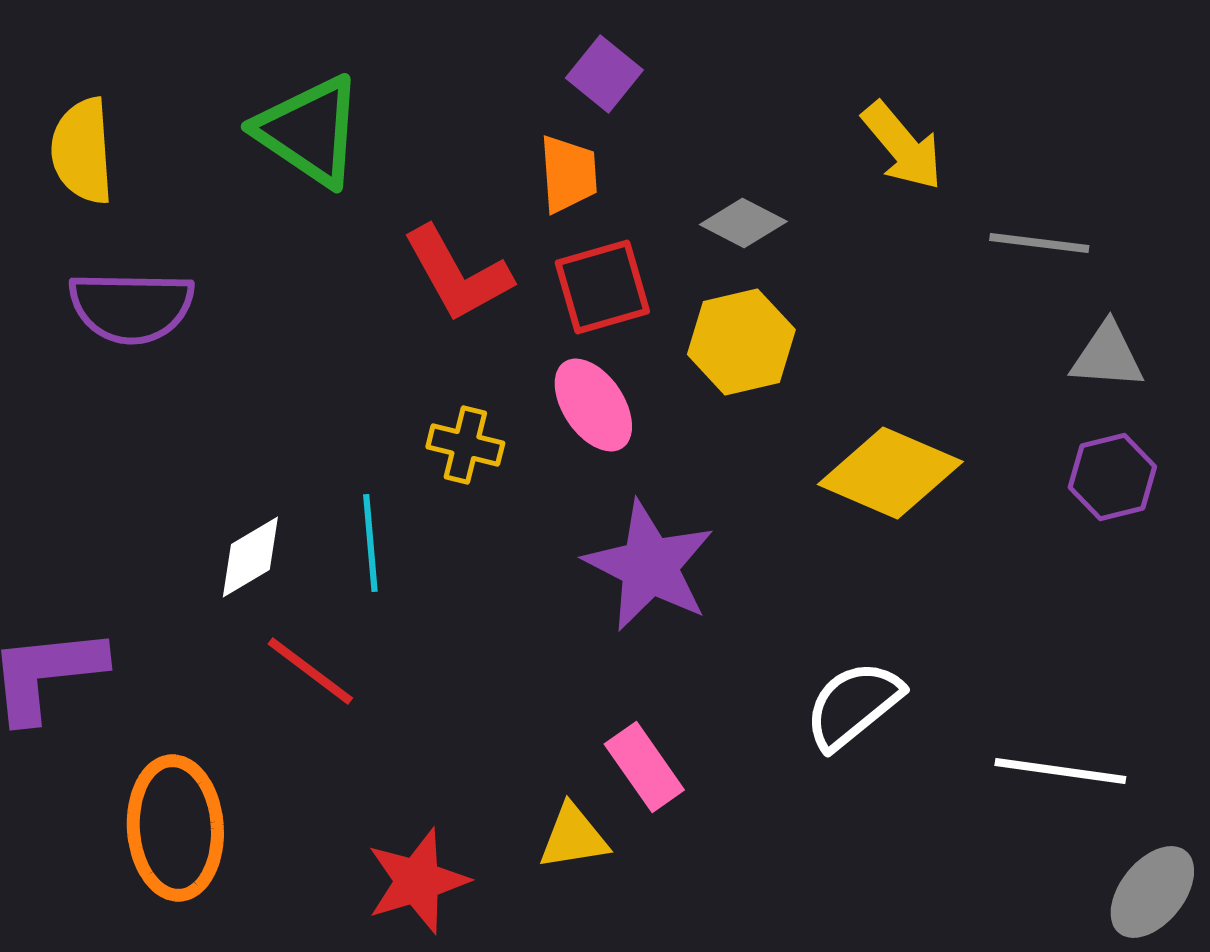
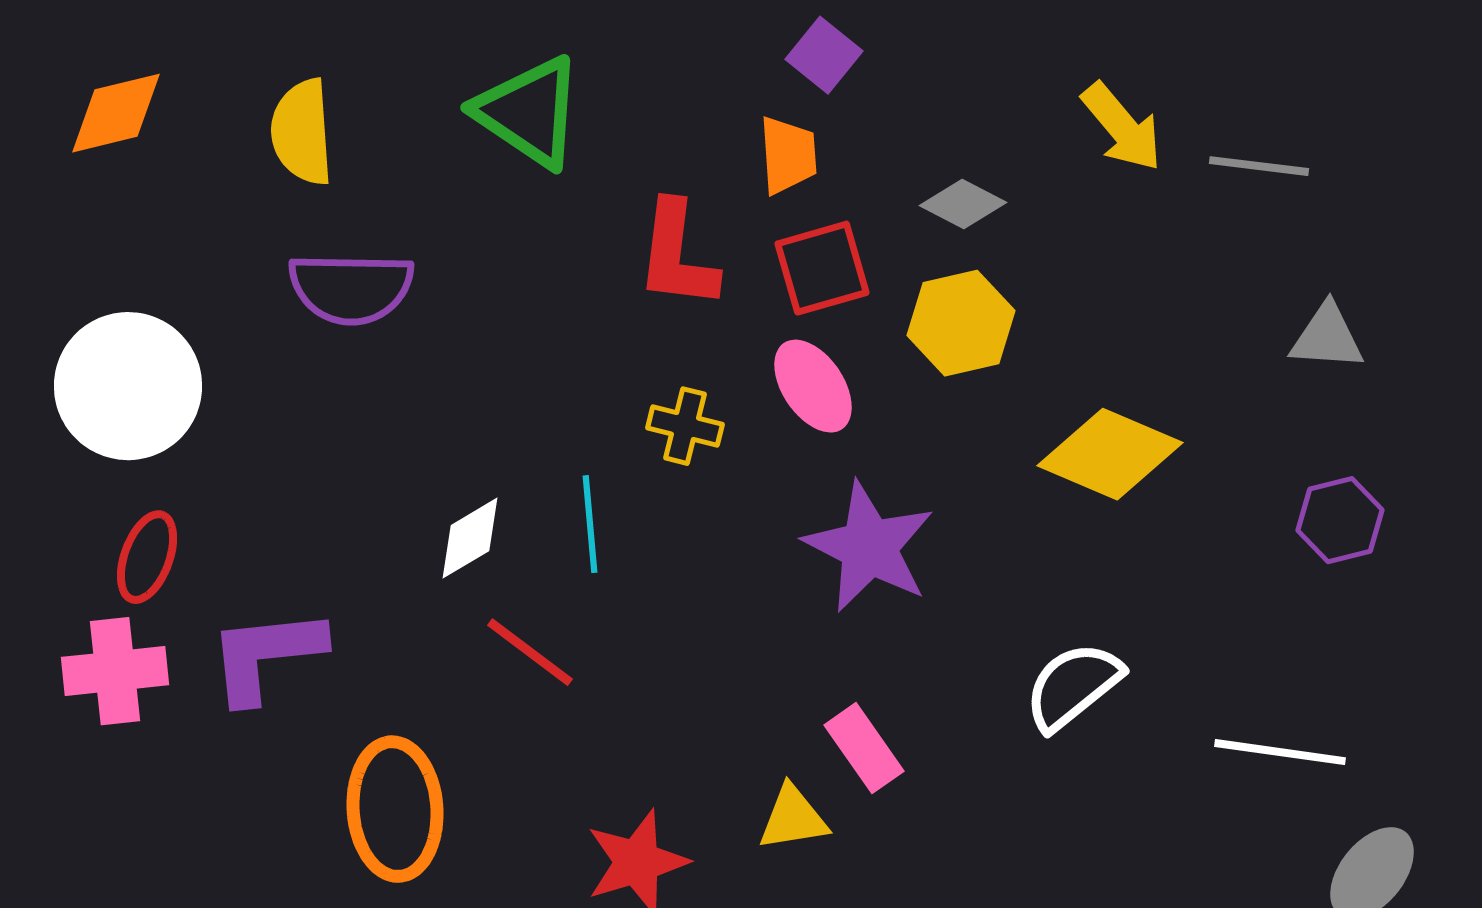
gray line: (1039, 243) -> (1259, 166), moved
red L-shape: (457, 274) -> (677, 255), turned 36
purple hexagon: (1112, 477) -> (1340, 520), moved

